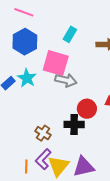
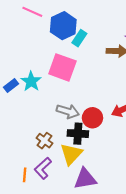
blue hexagon: (25, 42) -> (63, 26), moved
gray arrow: (66, 80) -> (68, 111), moved
yellow triangle: (59, 166) -> (71, 154), moved

